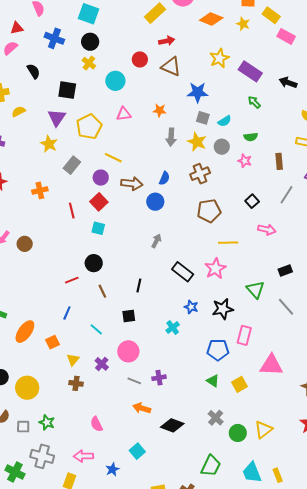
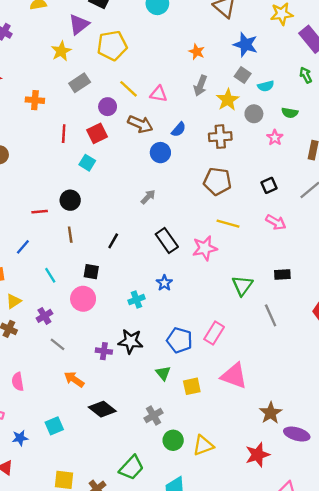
pink triangle: (124, 114) -> (159, 94), moved
black star: (223, 309) -> (131, 341), moved
pink circle: (128, 351) -> (83, 299), moved
gray line: (134, 381) -> (57, 344), moved

